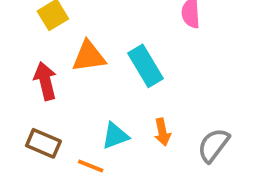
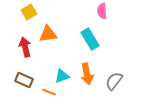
cyan rectangle: (145, 66) -> (90, 39), moved
orange arrow: (162, 132) -> (87, 74), size x1.5

